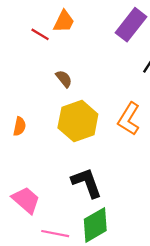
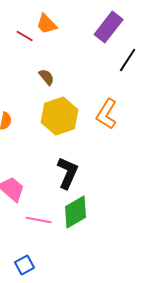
orange trapezoid: (64, 21) -> (47, 24), turned 110
black L-shape: (87, 183) -> (68, 173), turned 44

